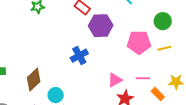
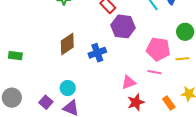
pink line: (143, 78) -> (155, 72), moved
brown diamond: (34, 80) -> (67, 44), moved

